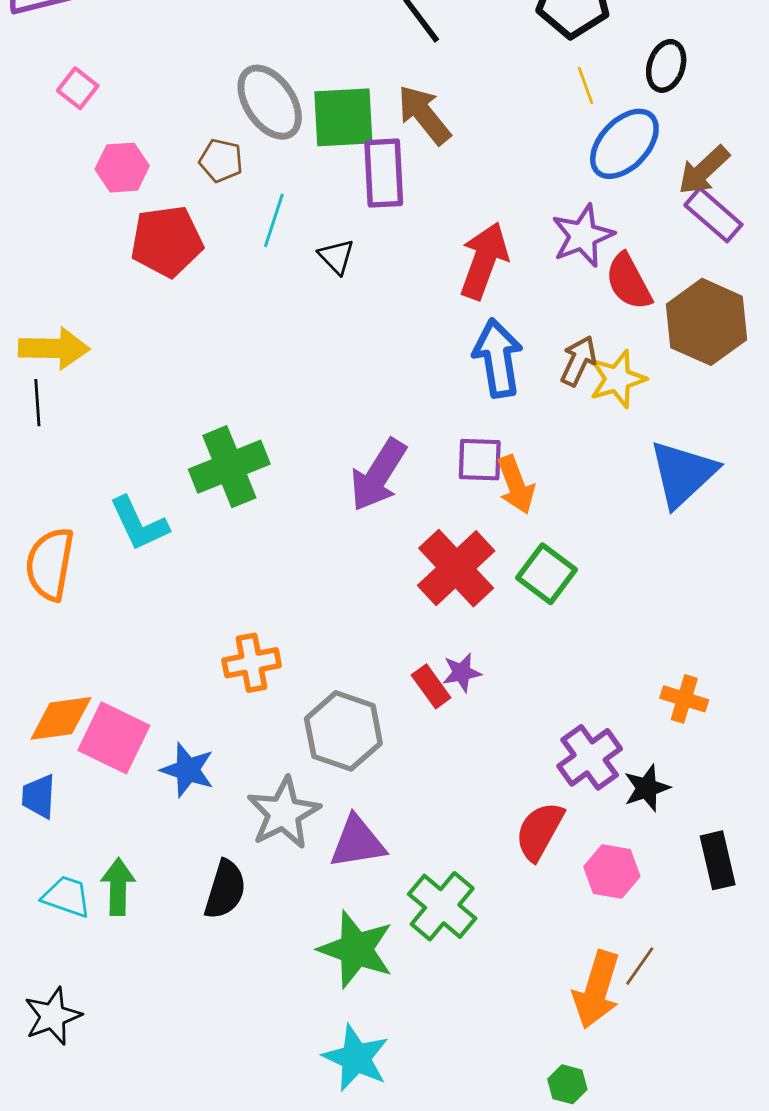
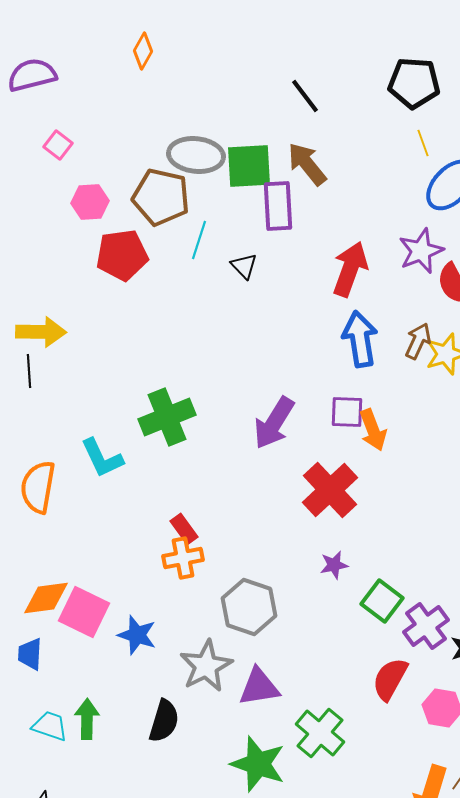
gray ellipse: (270, 102) -> (196, 155), turned -50
brown pentagon: (221, 161) -> (161, 197), size x1.8
green square: (547, 574) -> (382, 601), moved
red rectangle: (431, 686) -> (184, 529), moved

